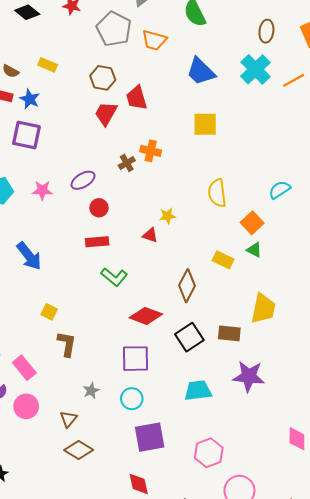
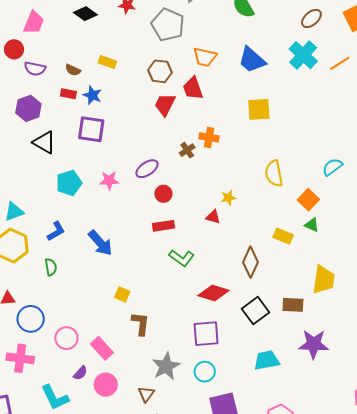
brown ellipse: (266, 31) -> (311, 18), turned 45
orange trapezoid: (154, 40) -> (205, 57), moved
gray star: (91, 391) -> (166, 366), size x1.8

